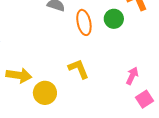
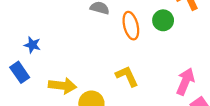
pink arrow: (132, 76) -> (185, 81), size x1.4

